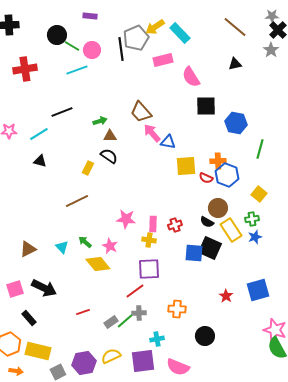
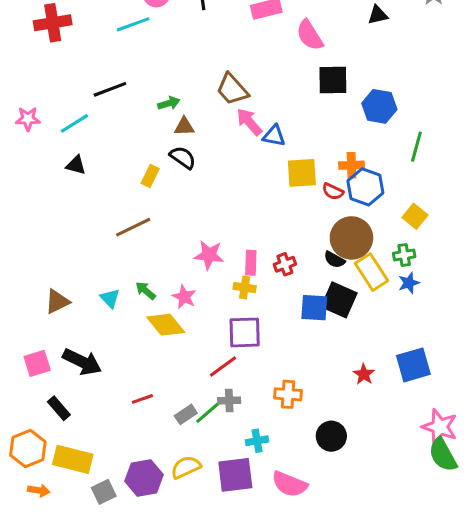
brown circle: (218, 208) -> (351, 238), size x1.4

